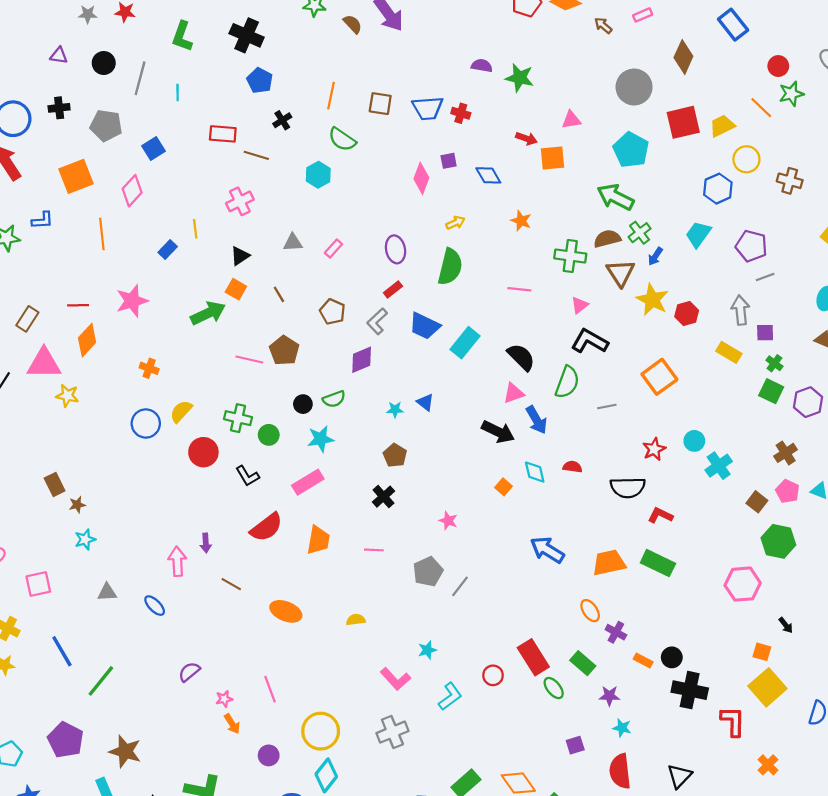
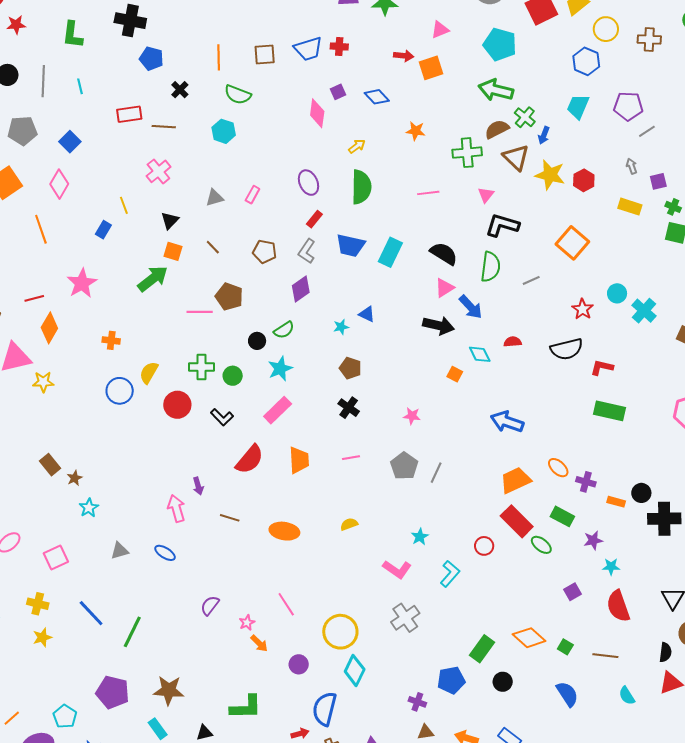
gray arrow: (740, 310) -> (632, 166), size x0.6
orange trapezoid: (609, 563) -> (515, 480), moved

